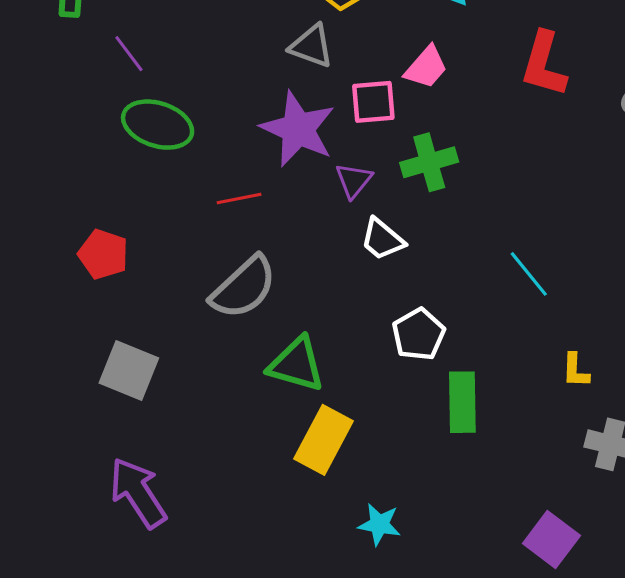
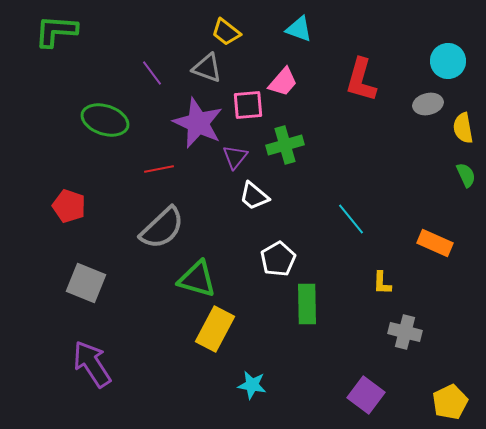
purple line: (129, 54) -> (152, 73), moved

